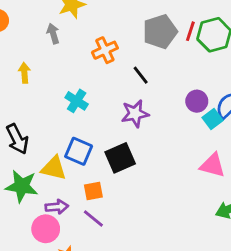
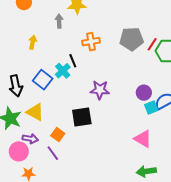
black line: (141, 75) -> (73, 61), moved
blue square: (79, 151) -> (43, 80), moved
orange square: (93, 191) -> (58, 135), turned 32

